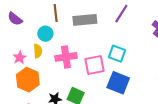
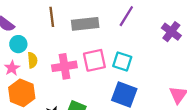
cyan circle: (45, 34) -> (18, 44), moved
pink square: (94, 65) -> (94, 60), moved

